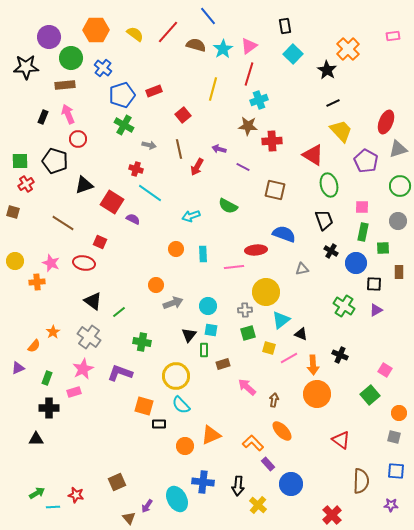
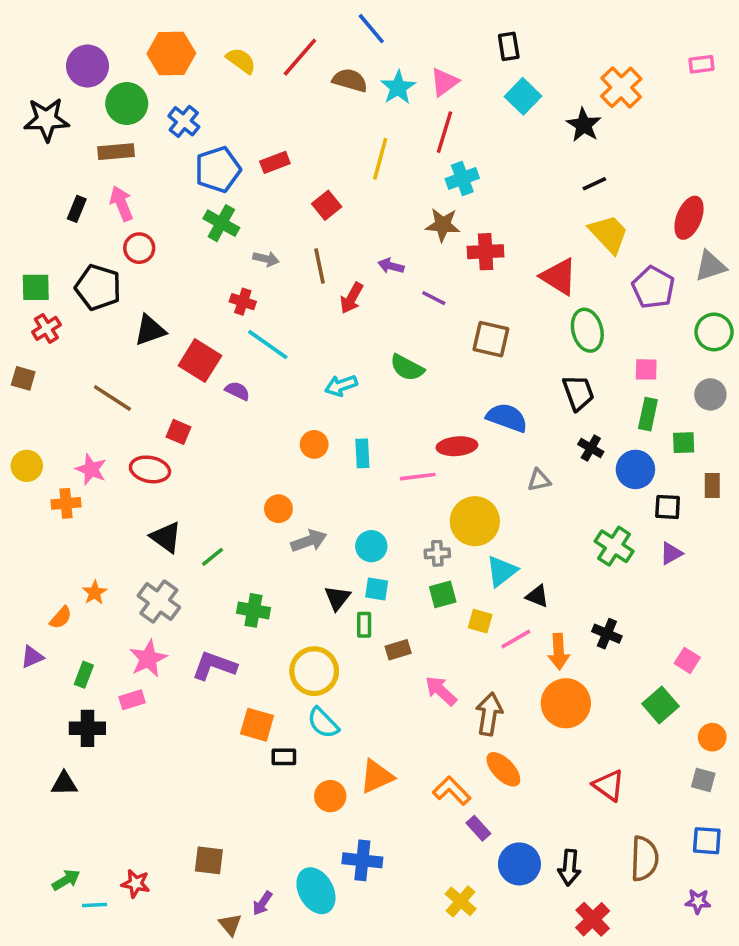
brown arrow: (274, 400) -> (489, 714), size x1.6
brown square: (117, 482) -> (209, 860), turned 30
black arrow: (238, 486) -> (569, 867), moved

